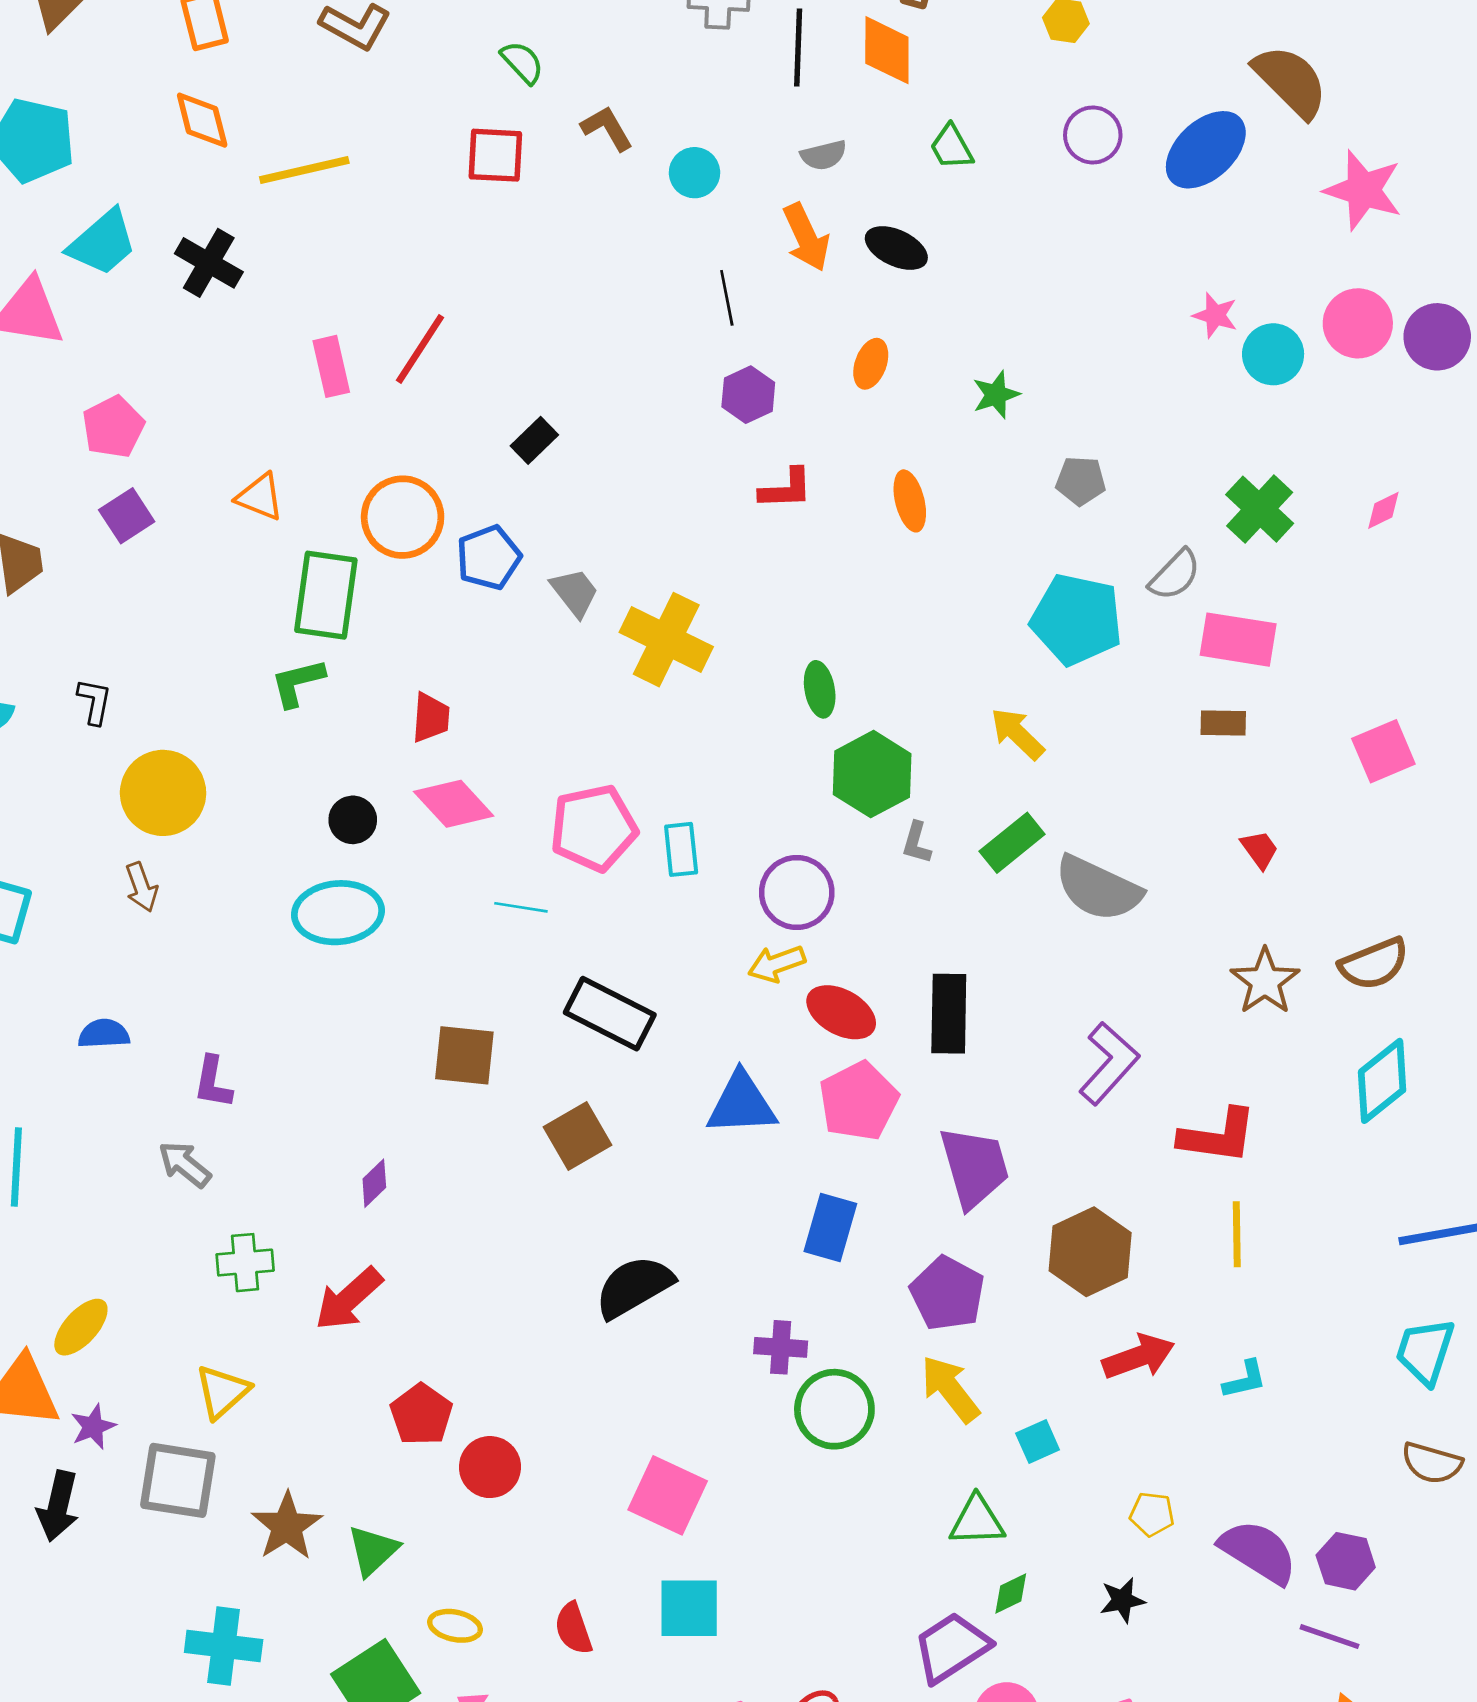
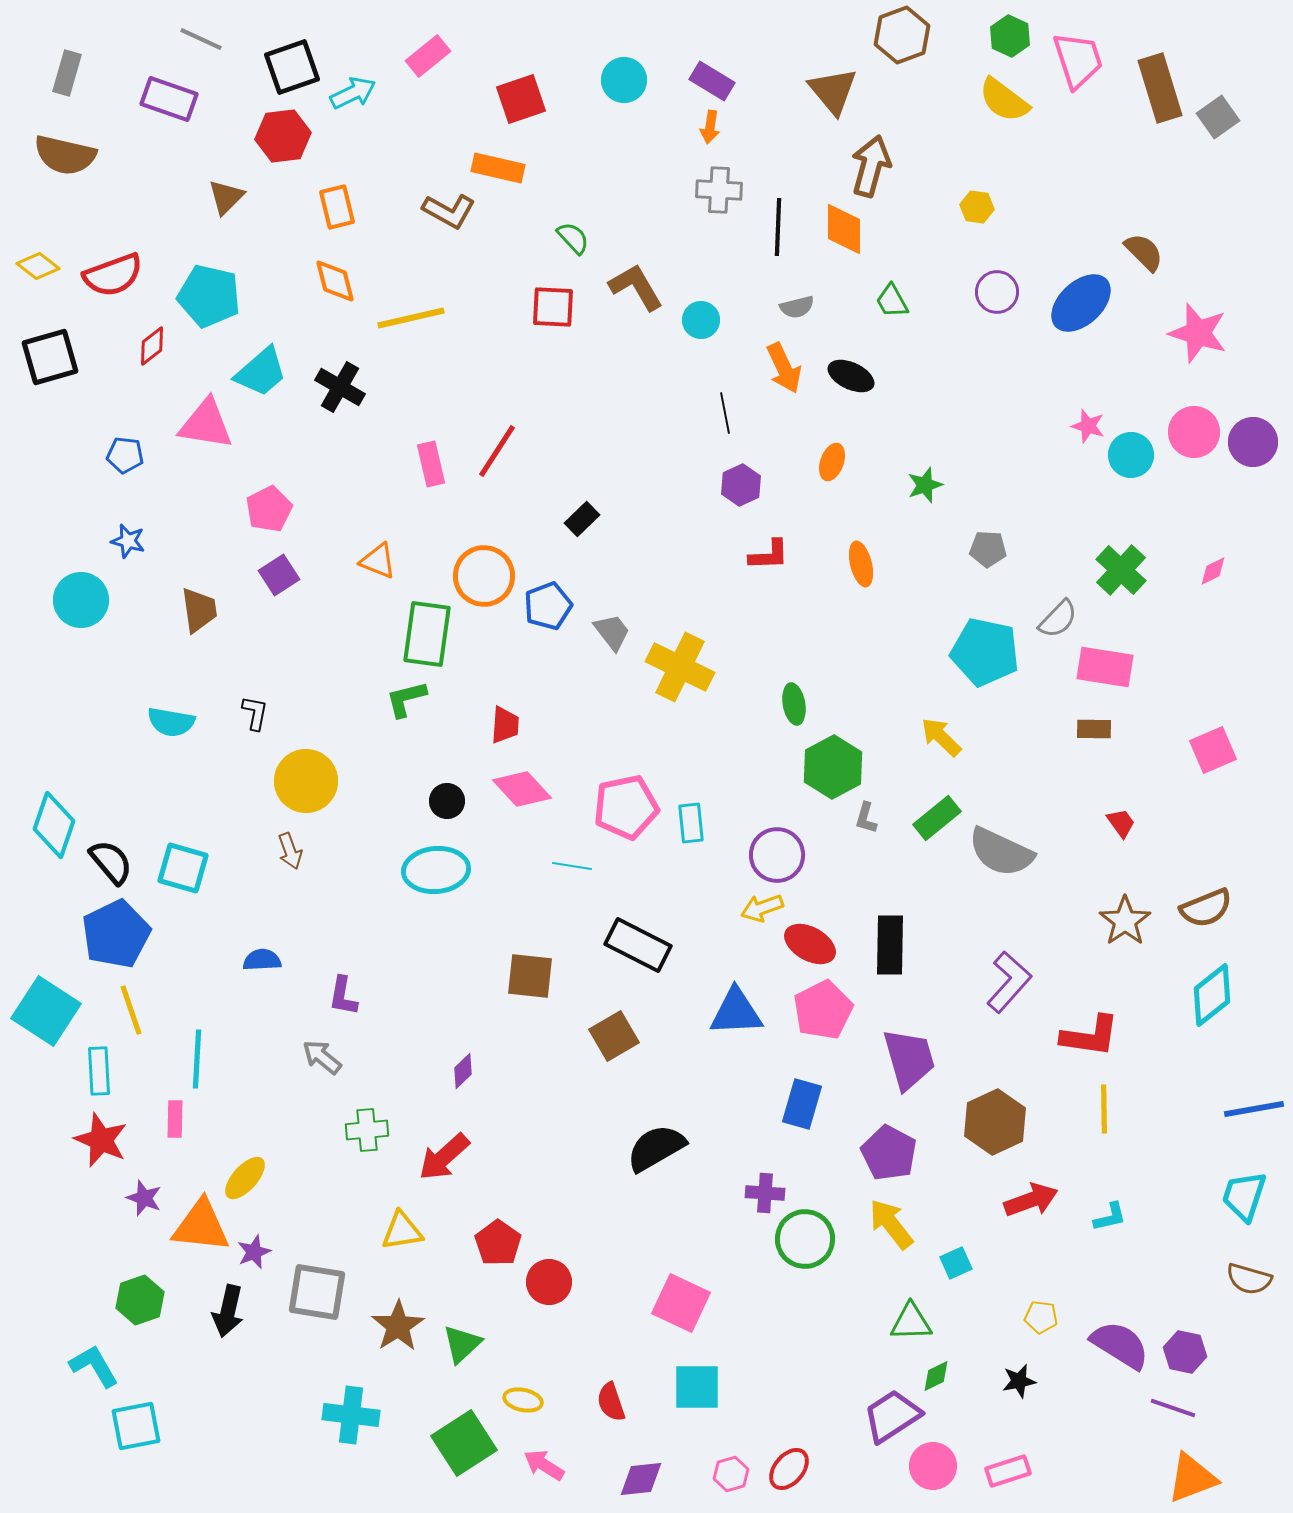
brown semicircle: (1291, 81) -> (1144, 252), size x0.7
brown L-shape: (607, 128) -> (636, 287), size x1.4
yellow triangle: (222, 1392) -> (402, 1231), moved, turned 33

